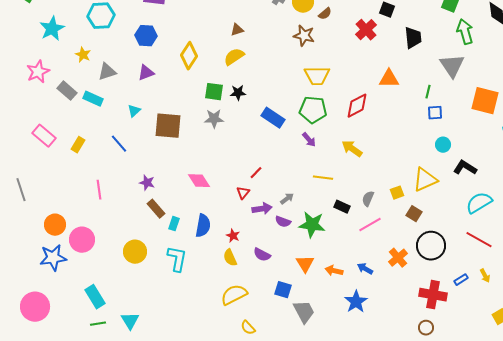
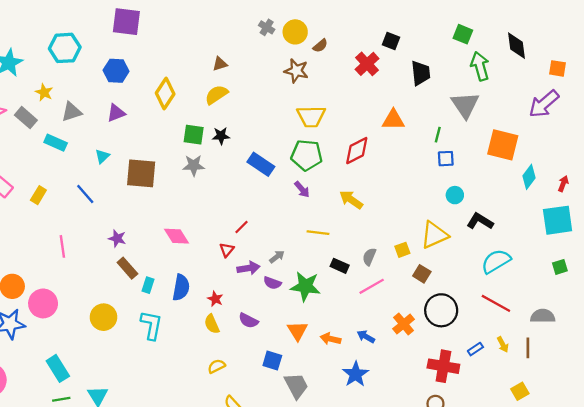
gray rectangle: (67, 91) -> (26, 118), moved
yellow semicircle: (234, 295) -> (216, 366), size x0.6

